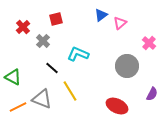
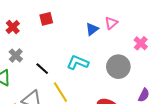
blue triangle: (101, 15) -> (92, 29), moved
gray cross: (43, 41) -> (16, 55), moved
cyan L-shape: (78, 54) -> (78, 63), moved

